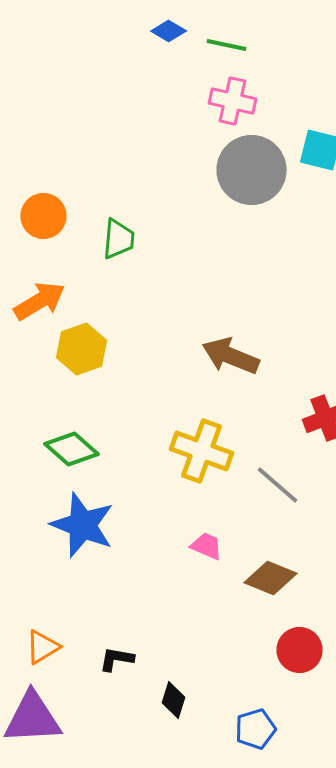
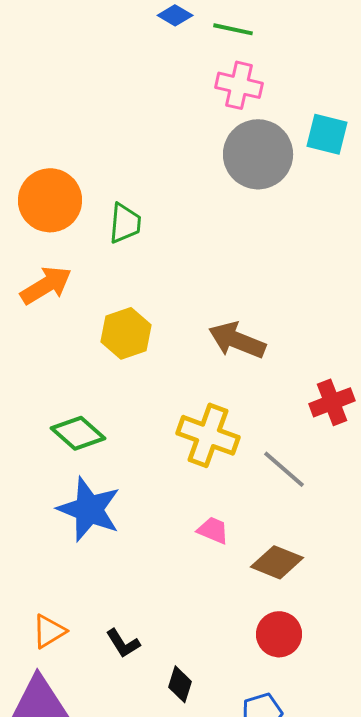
orange circle: (44, 216) -> (50, 200), size x1.4
yellow hexagon: (82, 349) -> (126, 333), moved
red circle: (300, 650) -> (279, 634), moved
black L-shape: (116, 659) -> (123, 643), turned -132

